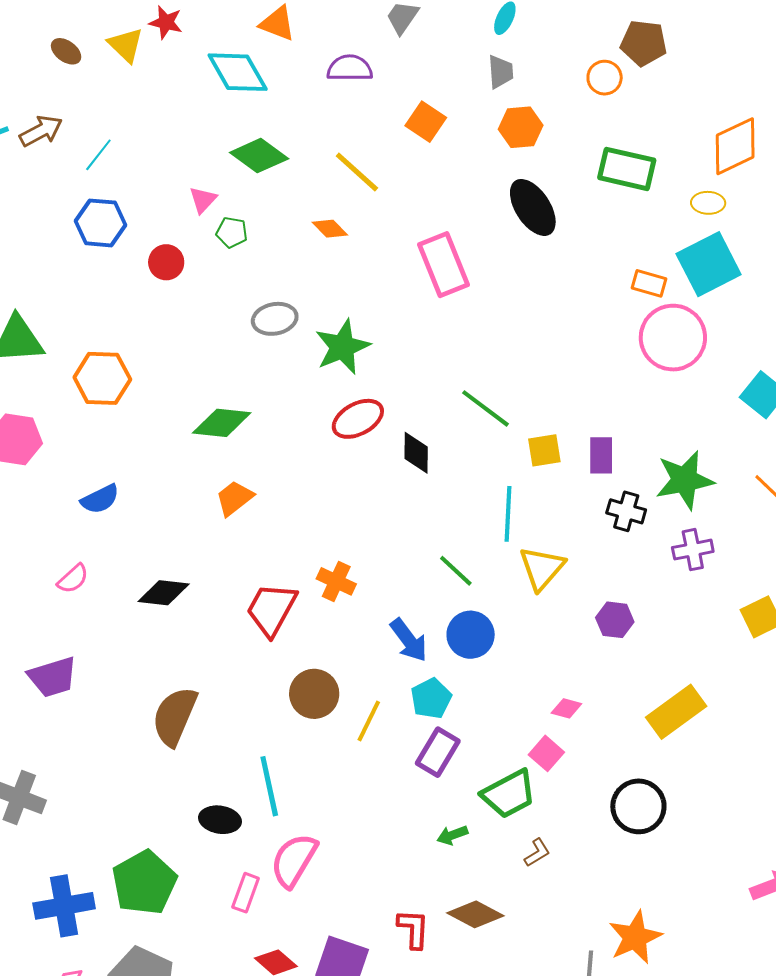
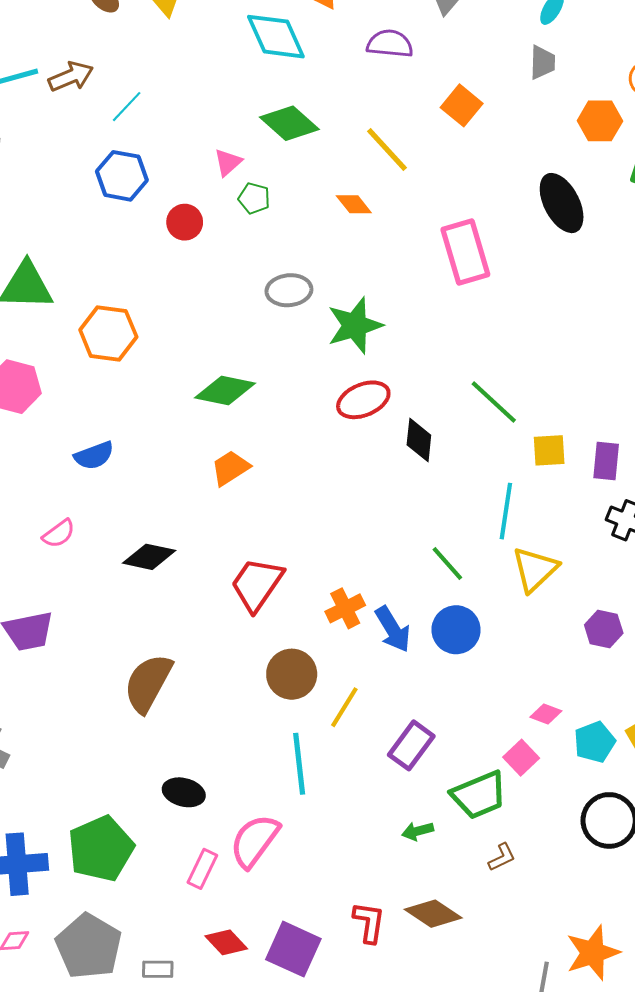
orange hexagon: (521, 127) -> (600, 121), moved
orange cross: (336, 581) -> (345, 608), moved, turned 33
cyan pentagon: (431, 698) -> (595, 742), moved
cyan line: (269, 786) -> (299, 764), moved

